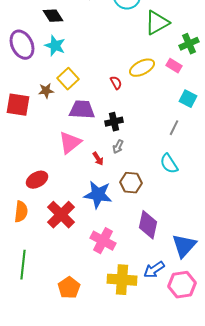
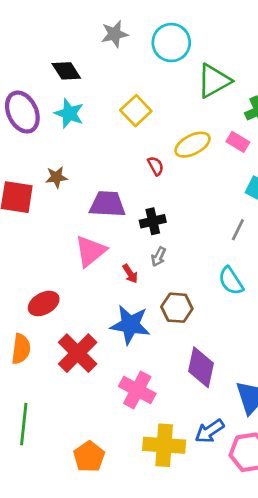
yellow square: (68, 79) -> (136, 111), moved

